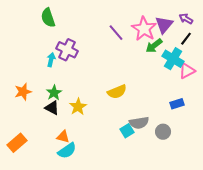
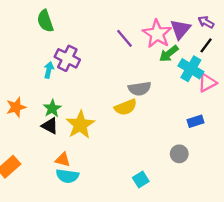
yellow star: (78, 107) -> (80, 125), size x1.4
gray semicircle: (139, 123) -> (140, 89), moved
cyan square: (127, 131) -> (141, 179), moved
cyan semicircle: (67, 151) -> (67, 176), turned 42

